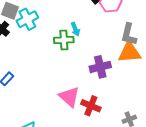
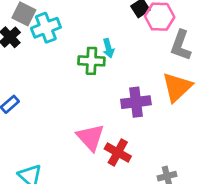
gray L-shape: (129, 34) -> (181, 45), moved
orange triangle: (129, 52) -> (177, 87), turned -45

